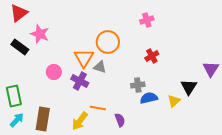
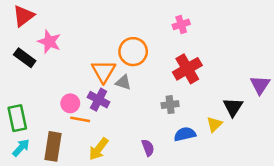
red cross: (152, 56) -> (187, 69), size x1.6
pink circle: (54, 72) -> (70, 103), moved
blue semicircle: (149, 98) -> (185, 134), moved
orange line: (98, 108) -> (80, 119), moved

